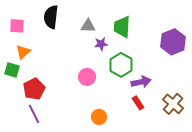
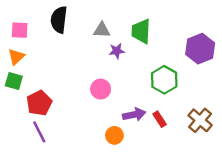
orange triangle: (23, 52) -> (16, 57), moved
green hexagon: (121, 65) -> (164, 80), moved
purple arrow: (141, 82) -> (134, 115), moved

